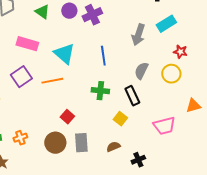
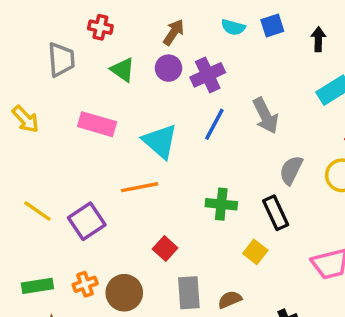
gray arrow: (138, 35) -> (266, 116), moved, turned -45
blue line: (103, 56) -> (214, 124), moved, turned 36
purple square: (21, 77) -> (87, 221), moved
brown circle: (55, 143) -> (124, 293), moved
brown semicircle: (113, 147) -> (230, 300), moved

